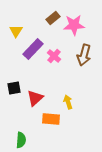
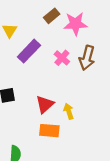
pink cross: (54, 56) -> (62, 58), moved
red triangle: (35, 98) -> (45, 104), moved

